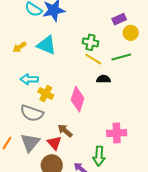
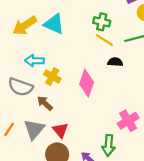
yellow arrow: (20, 47) -> (25, 26), size x1.6
gray semicircle: (32, 113) -> (20, 87), moved
brown arrow: (65, 131) -> (45, 103), moved
pink cross: (117, 133) -> (128, 121), turned -30

